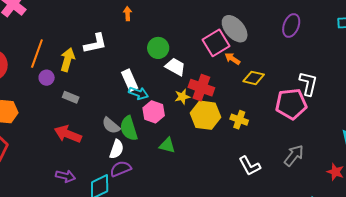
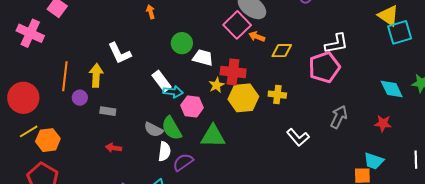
orange arrow: (128, 14) -> (151, 12), moved
white L-shape: (95, 43) -> (120, 53), turned 90
white L-shape: (308, 84) -> (336, 44), turned 80
red arrow: (68, 134) -> (114, 148), size x0.6
green triangle: (167, 145) -> (213, 136), size x1.5
purple semicircle: (121, 169) -> (183, 162), moved

